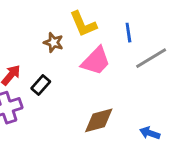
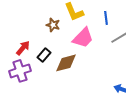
brown diamond: (99, 120) -> (66, 63), moved

